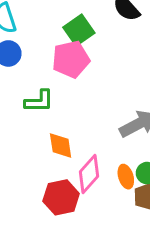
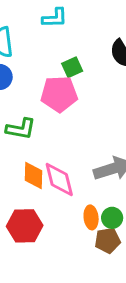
green square: (79, 30) -> (72, 67), size x0.7
pink diamond: (89, 174) -> (59, 180), moved, turned -66

